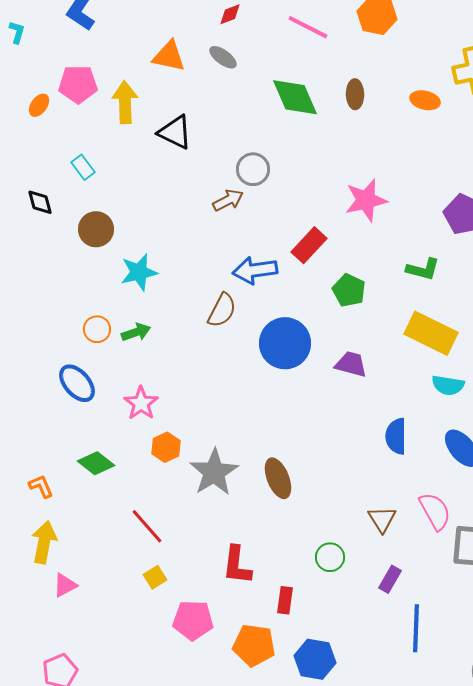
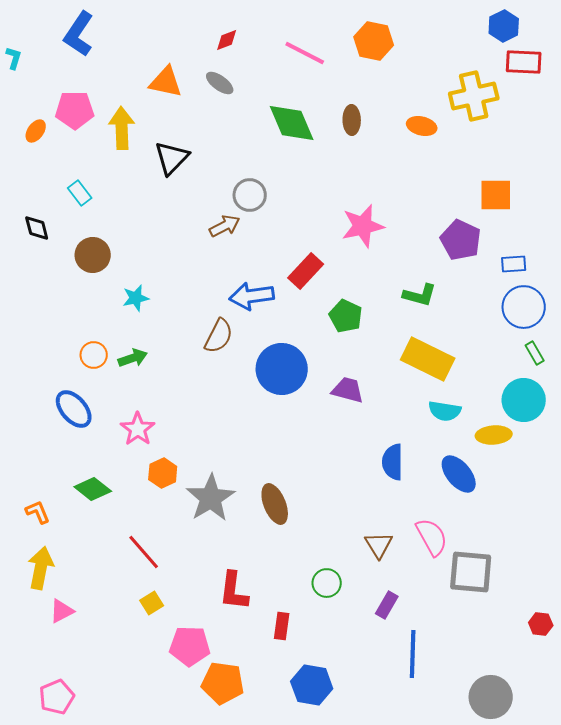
black triangle: (175, 132) -> (172, 158), turned 48
cyan star: (139, 272) -> (136, 298), size x0.7
orange pentagon: (254, 645) -> (223, 683), moved

